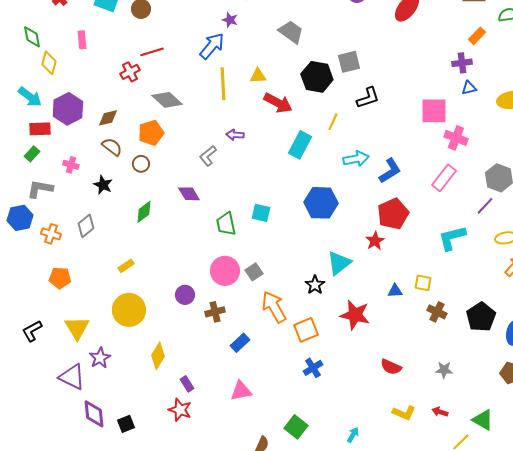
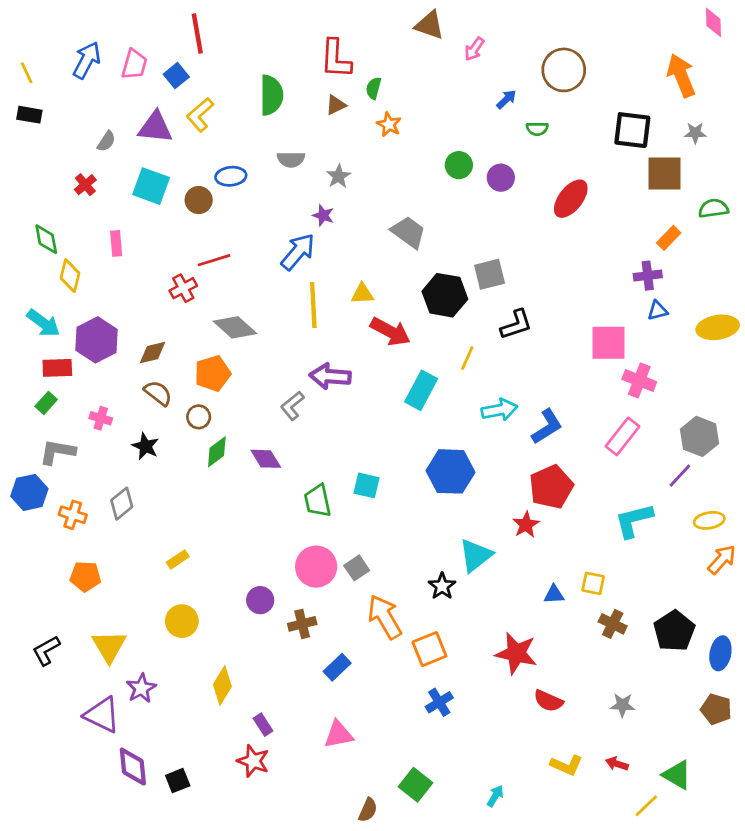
purple arrow: (235, 135) -> (330, 376), size x1.6
green diamond: (144, 212) -> (217, 452), moved
yellow circle: (129, 310) -> (182, 621), size x0.7
red star: (355, 315) -> (516, 653), moved

